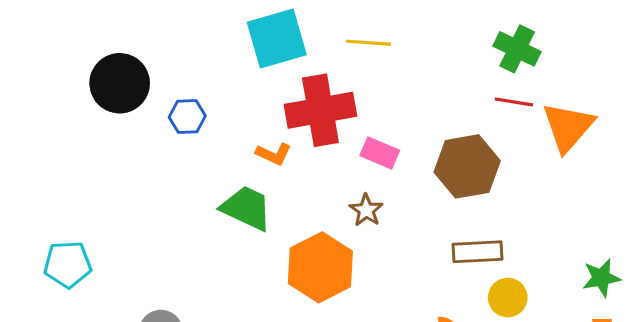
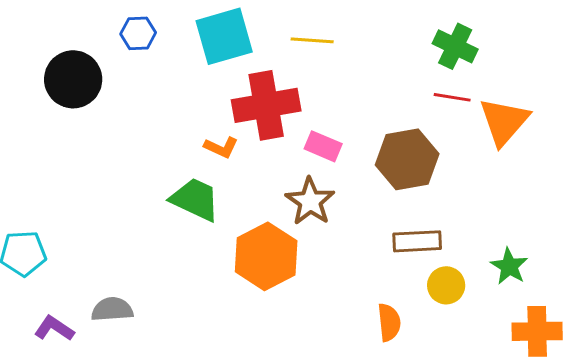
blue hexagon: (187, 117) -> (138, 33), moved
brown star: (366, 210) -> (310, 201), size x1.5
green star: (601, 278) -> (509, 266), moved, turned -30

